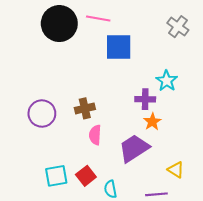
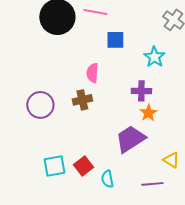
blue square: (119, 47) -> (115, 40), size x0.7
cyan star: (167, 81) -> (154, 57), moved
pink semicircle: (95, 135) -> (92, 73), moved

